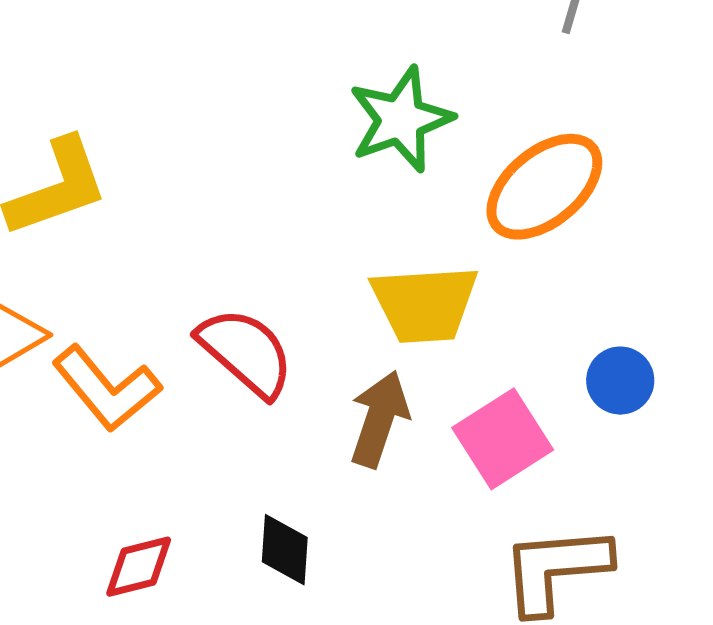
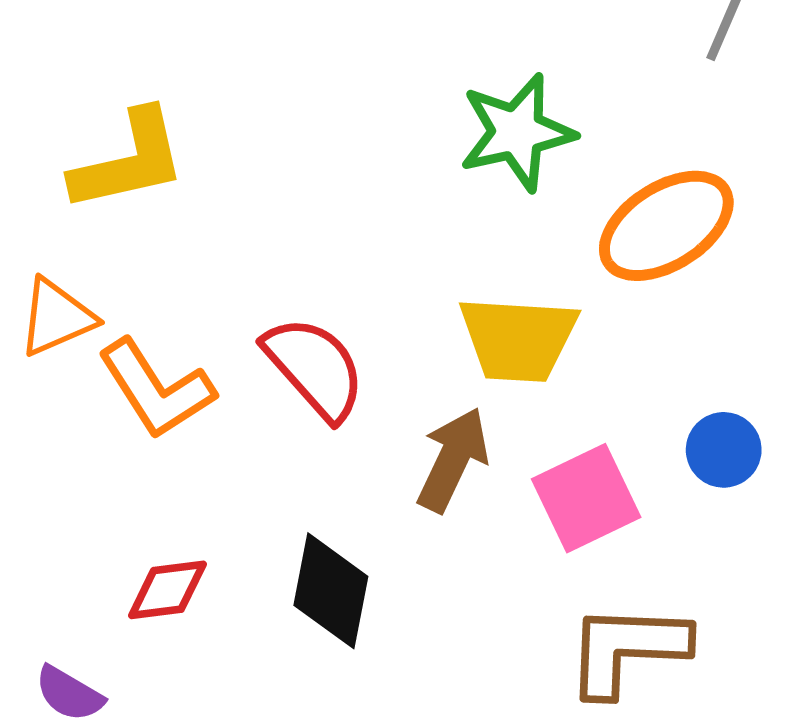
black diamond: (285, 550) -> (331, 591), size x1.4

